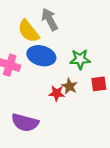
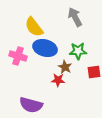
gray arrow: (50, 19) -> (75, 17), moved
brown star: (70, 86) -> (65, 67), moved

